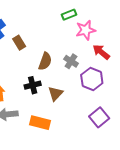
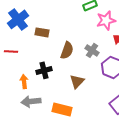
brown rectangle: (19, 43) -> (42, 32), turned -48
black cross: (33, 85) -> (44, 70), moved

